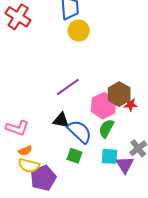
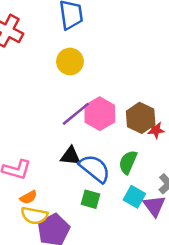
yellow circle: (79, 31) -> (70, 62), moved
pink hexagon: (104, 106) -> (100, 114), moved
cyan square: (109, 156) -> (134, 197), turned 30

